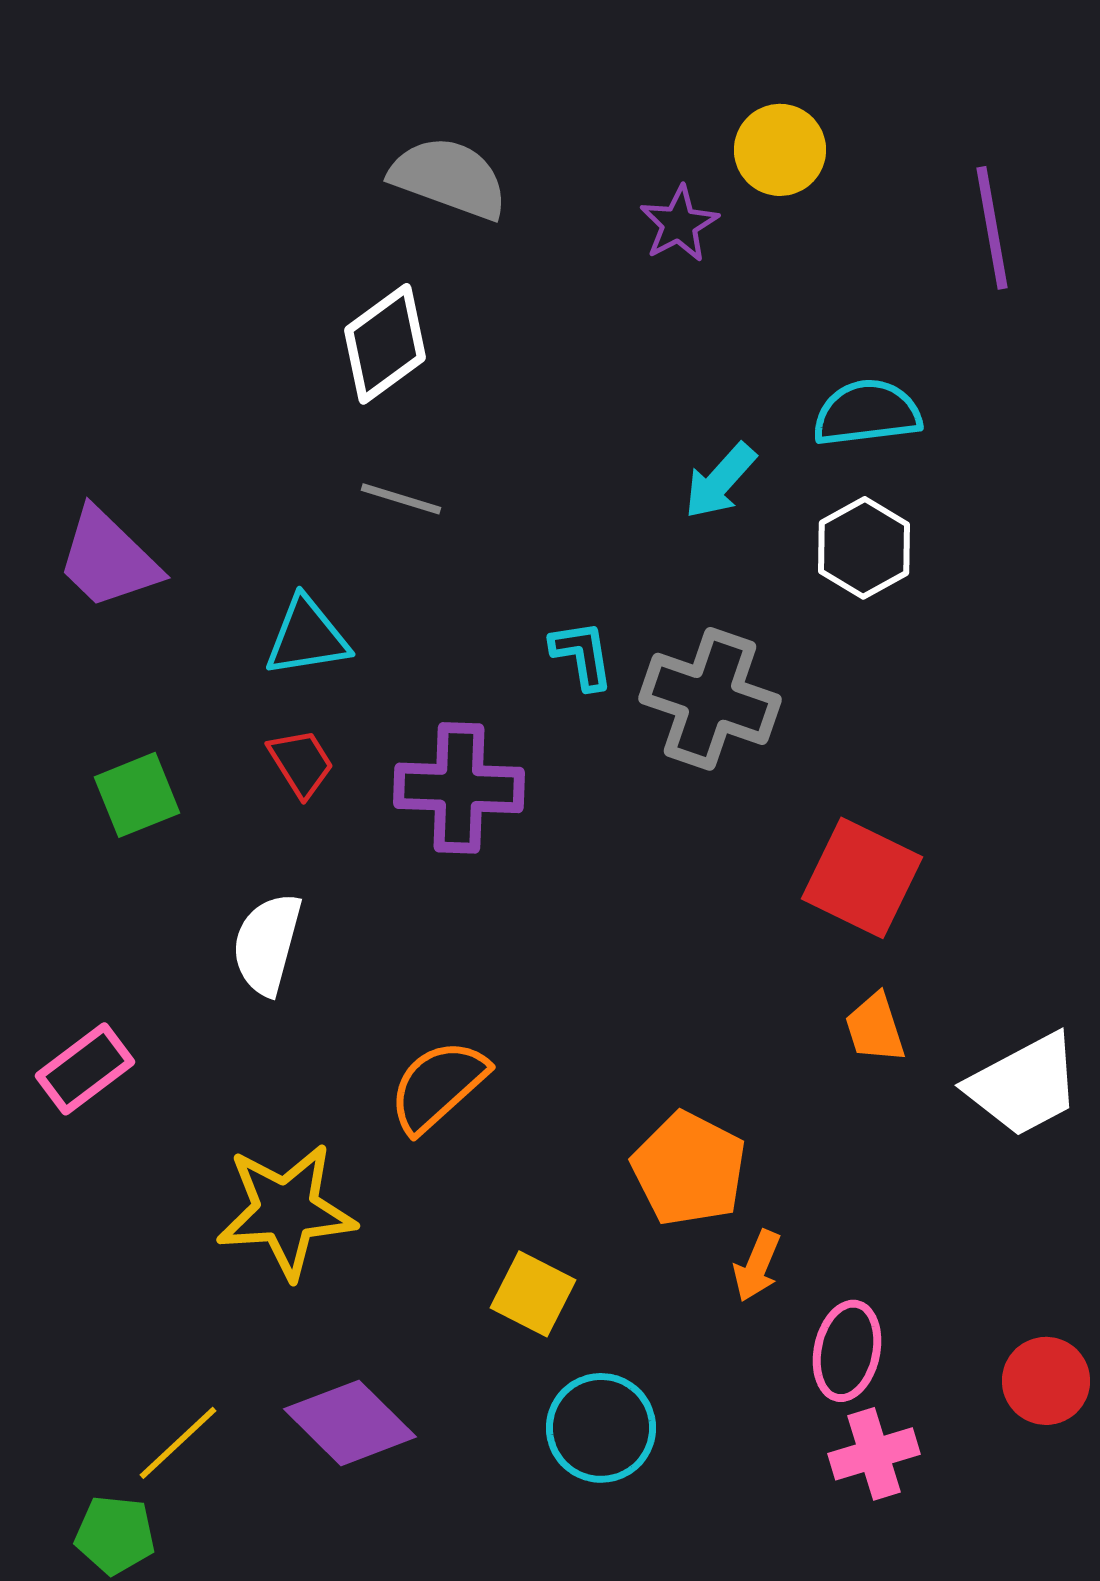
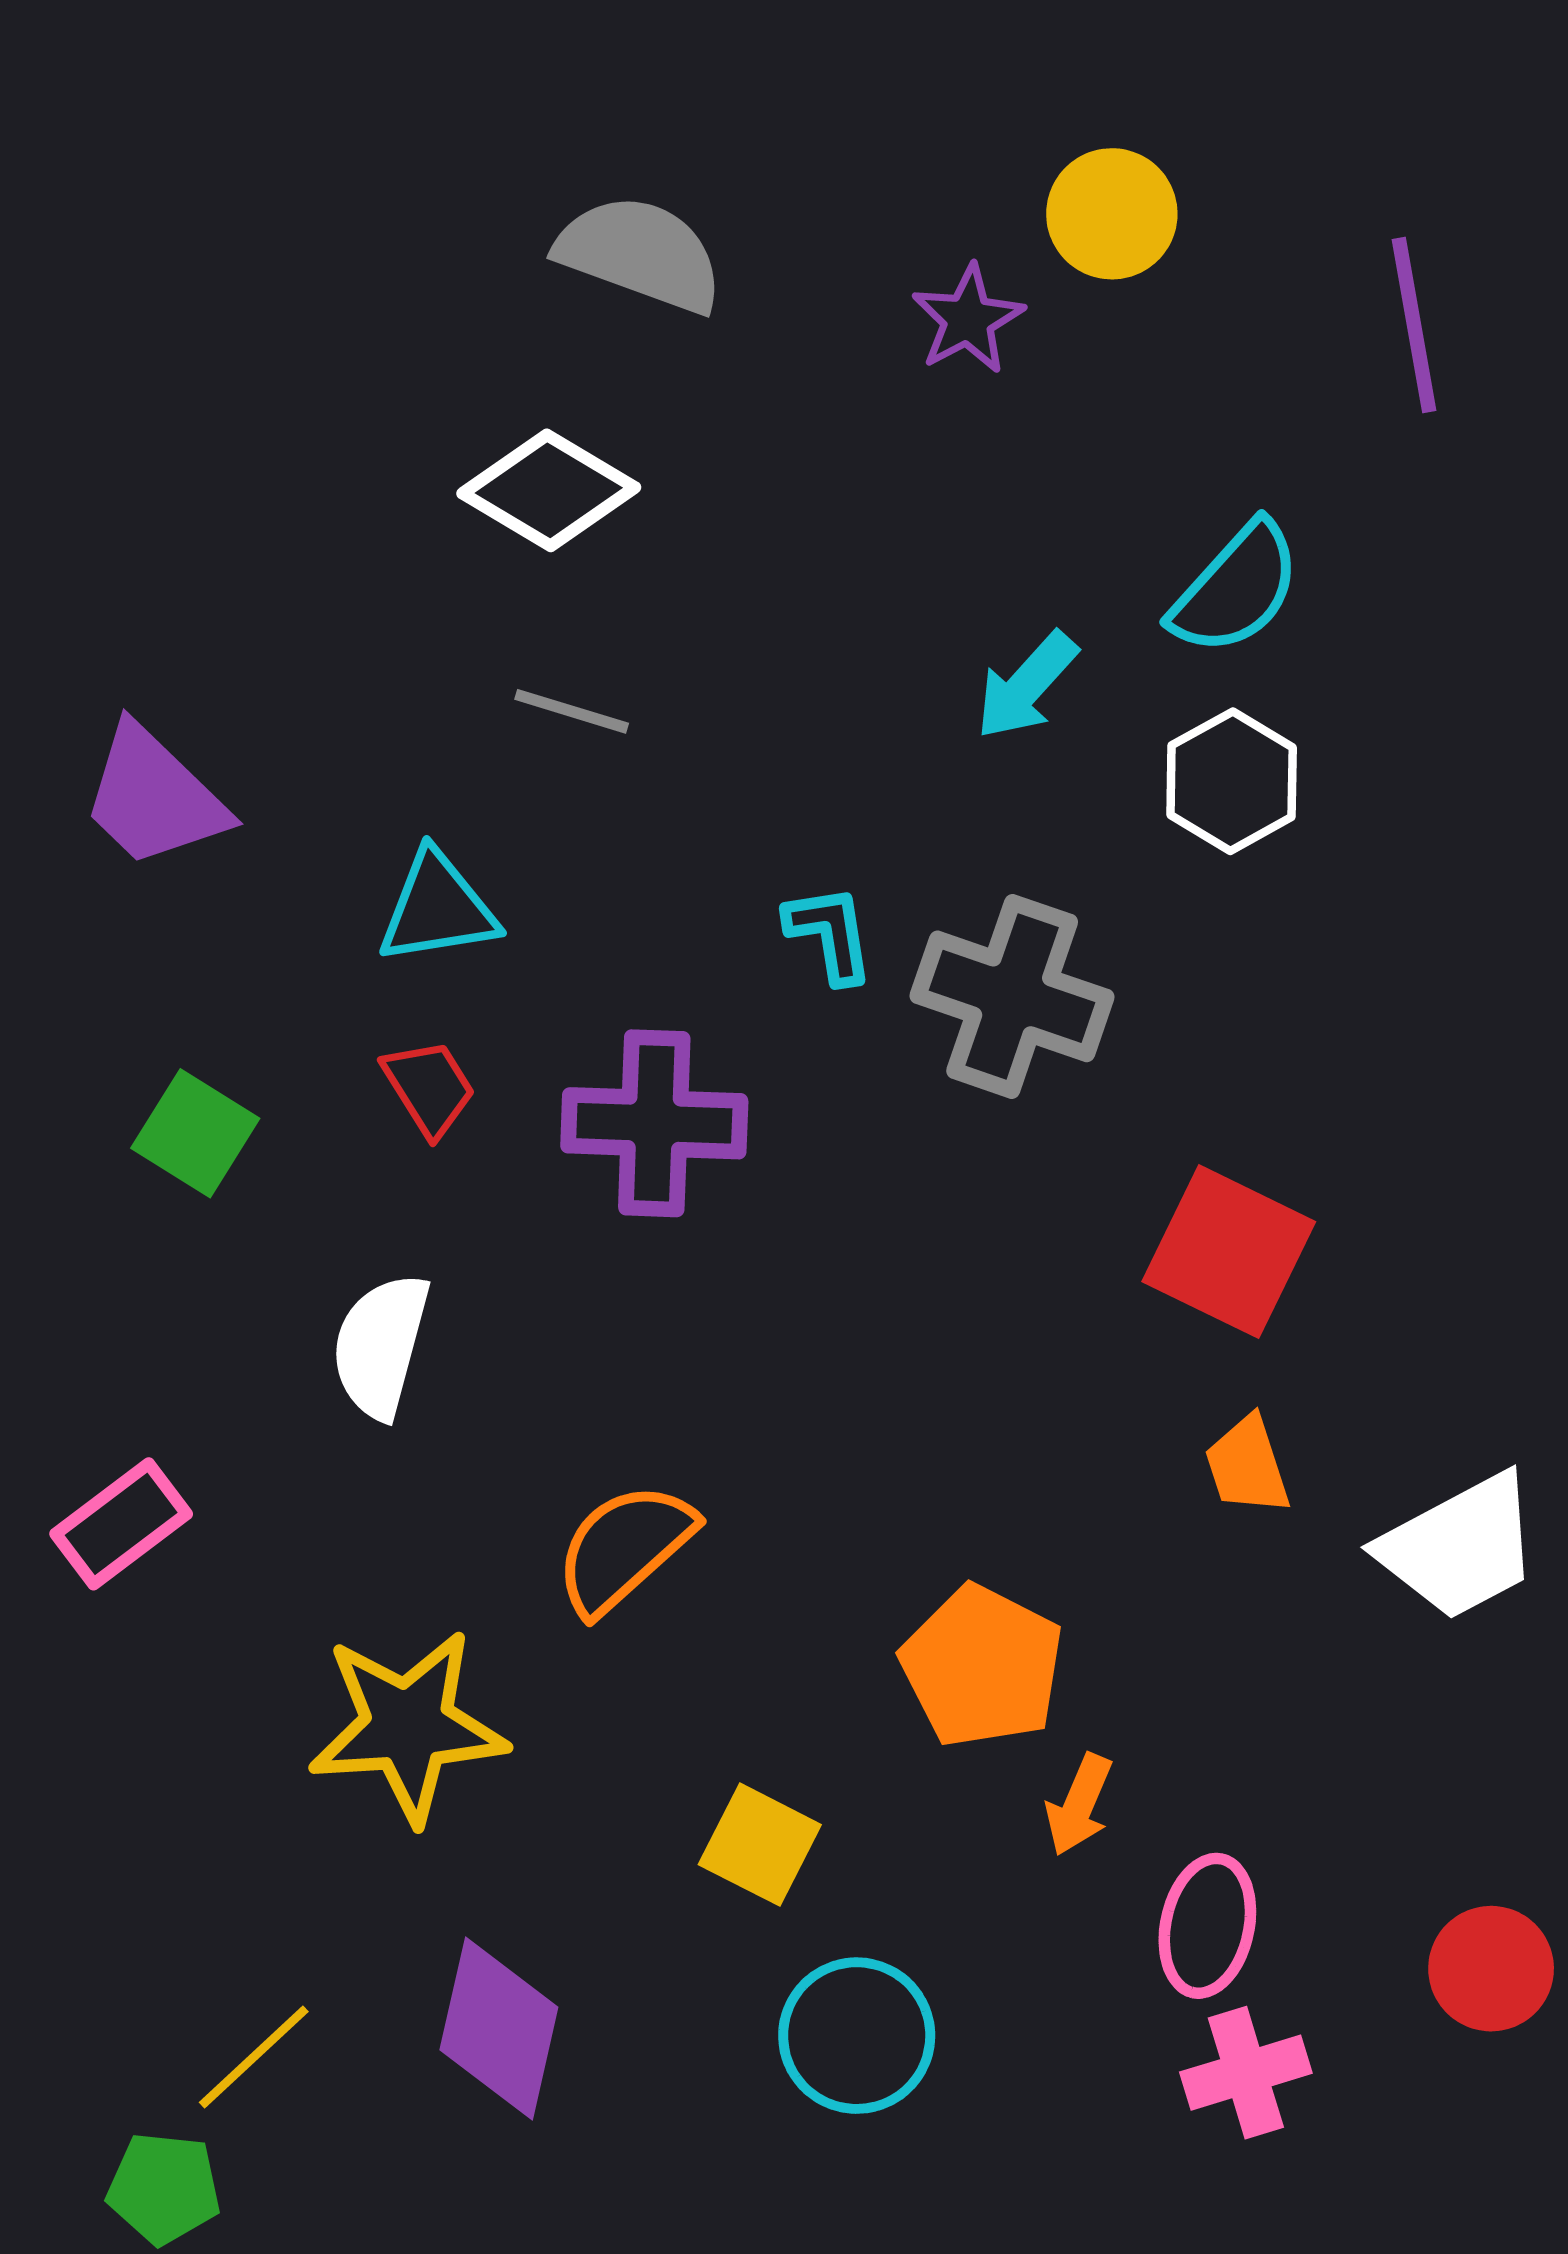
white diamond: (385, 344) -> (549, 490), turned 67
cyan semicircle: (867, 413) -> (1236, 589), turned 139
green square: (137, 795) -> (195, 1133), turned -36
purple diamond: (350, 1423) -> (499, 2028), turned 58

